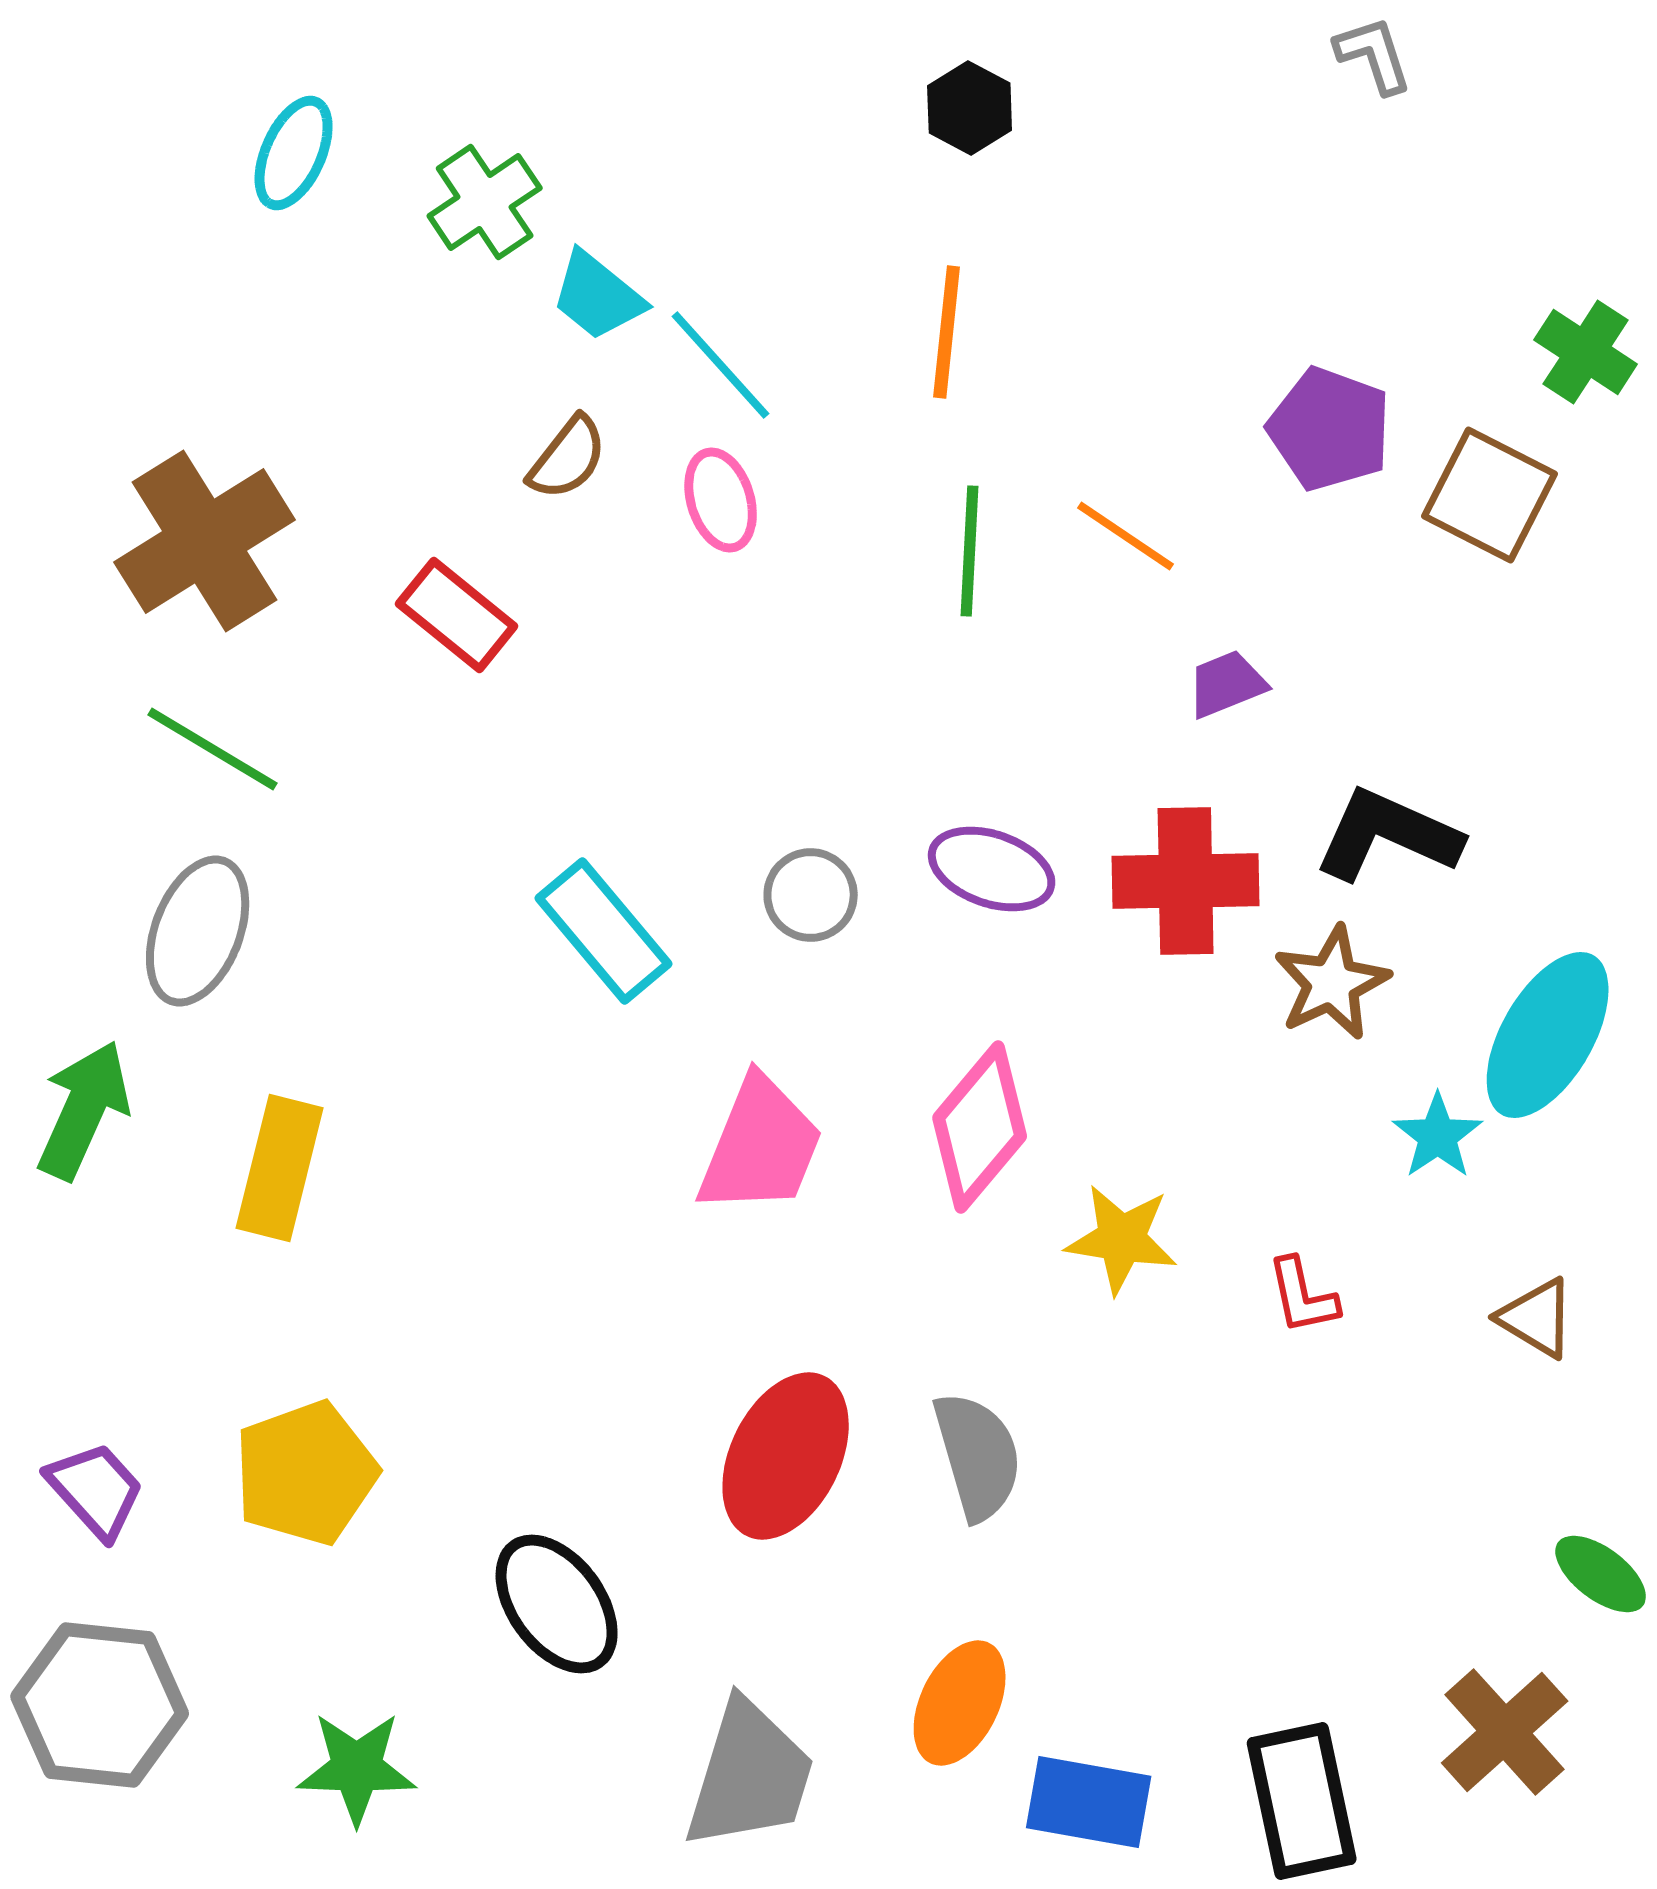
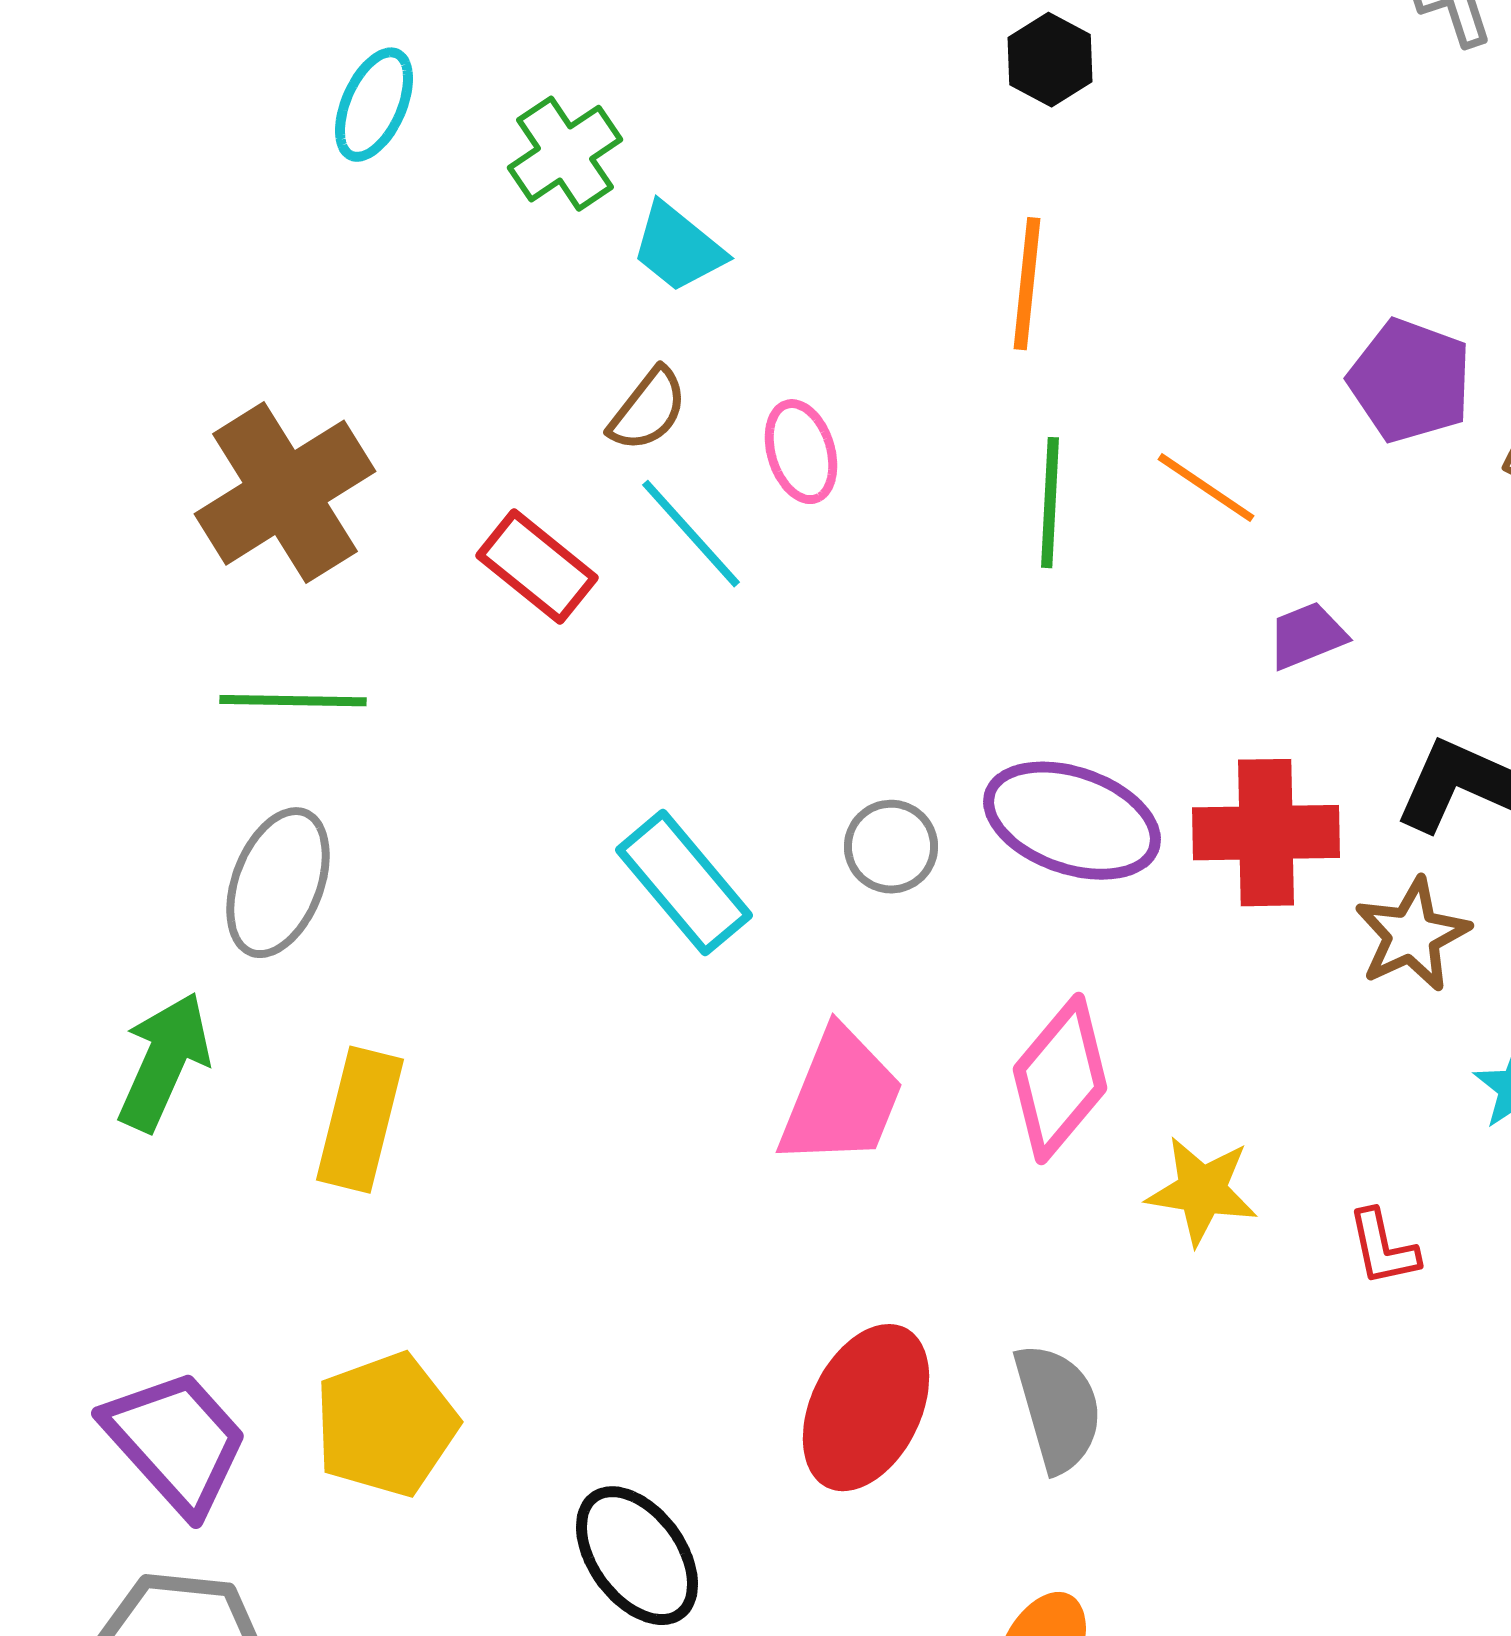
cyan line: (721, 365) -> (691, 534), moved
green line: (213, 749) -> (293, 701), turned -30
purple ellipse: (992, 869) -> (1072, 821), size x1.4
purple trapezoid: (96, 1490) -> (176, 1442), size x1.5

